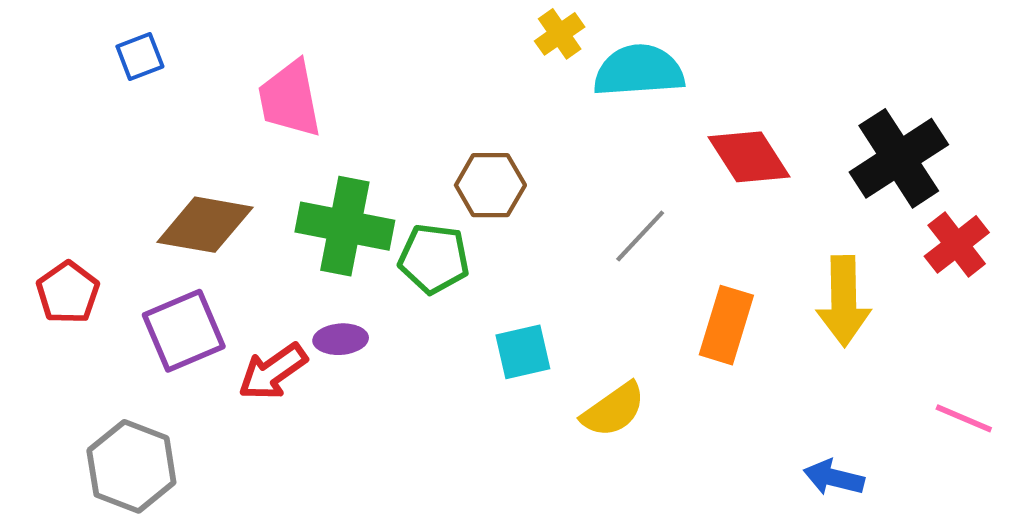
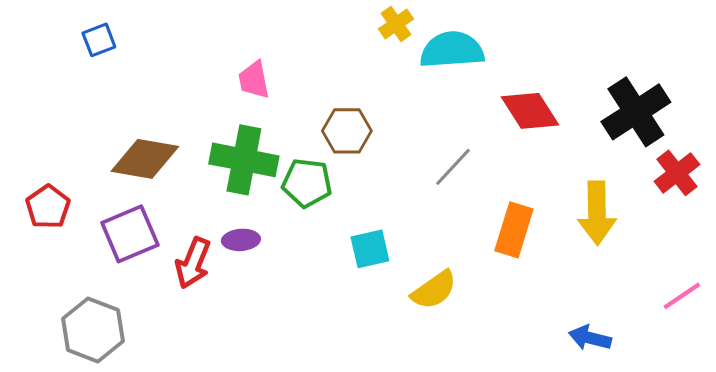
pink trapezoid: (290, 99) -> (254, 80), moved, size x0.7
red arrow: (273, 372) -> (193, 263), turned -33
pink line: (964, 418) -> (682, 296), turned -57

